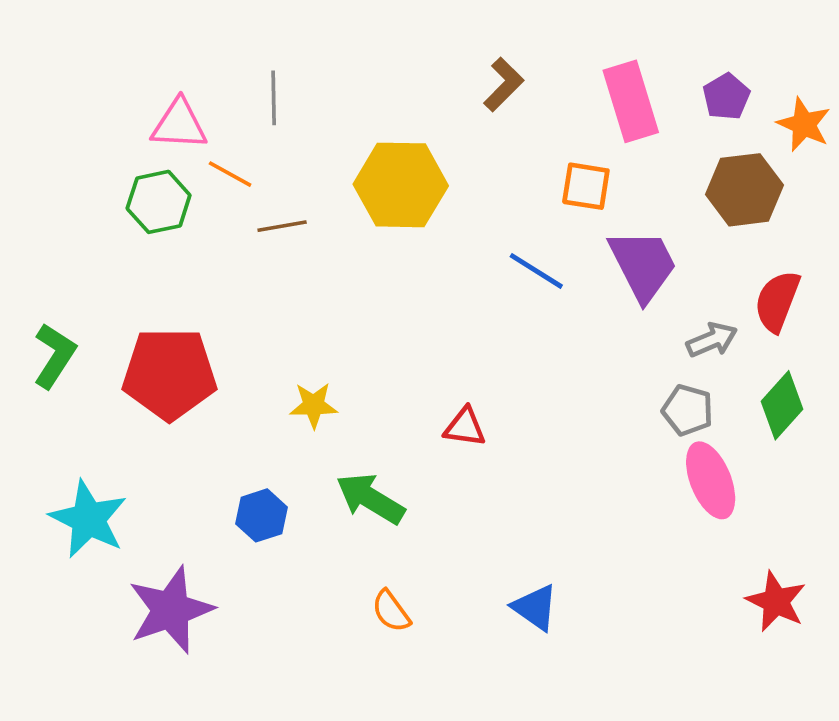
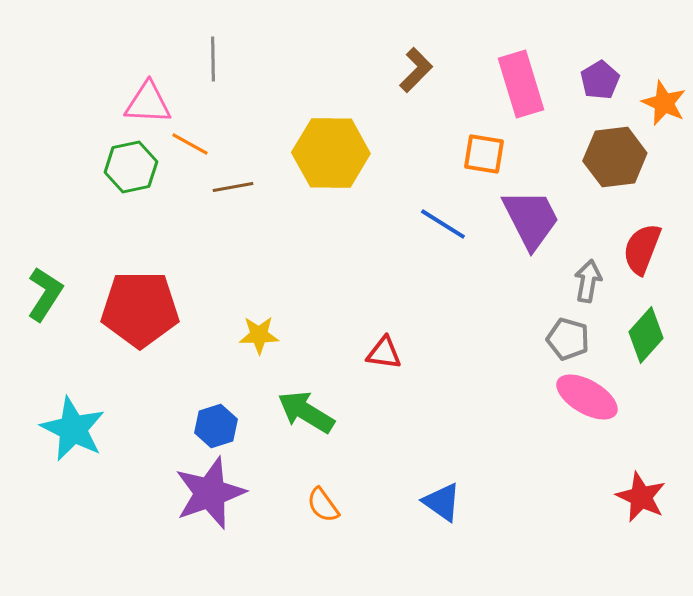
gray line: (274, 98) -> (213, 59), moved
gray arrow: (712, 340) -> (588, 281), turned -57
pink ellipse: (711, 480) -> (587, 397), turned -38
purple star: (171, 610) -> (210, 493), moved

